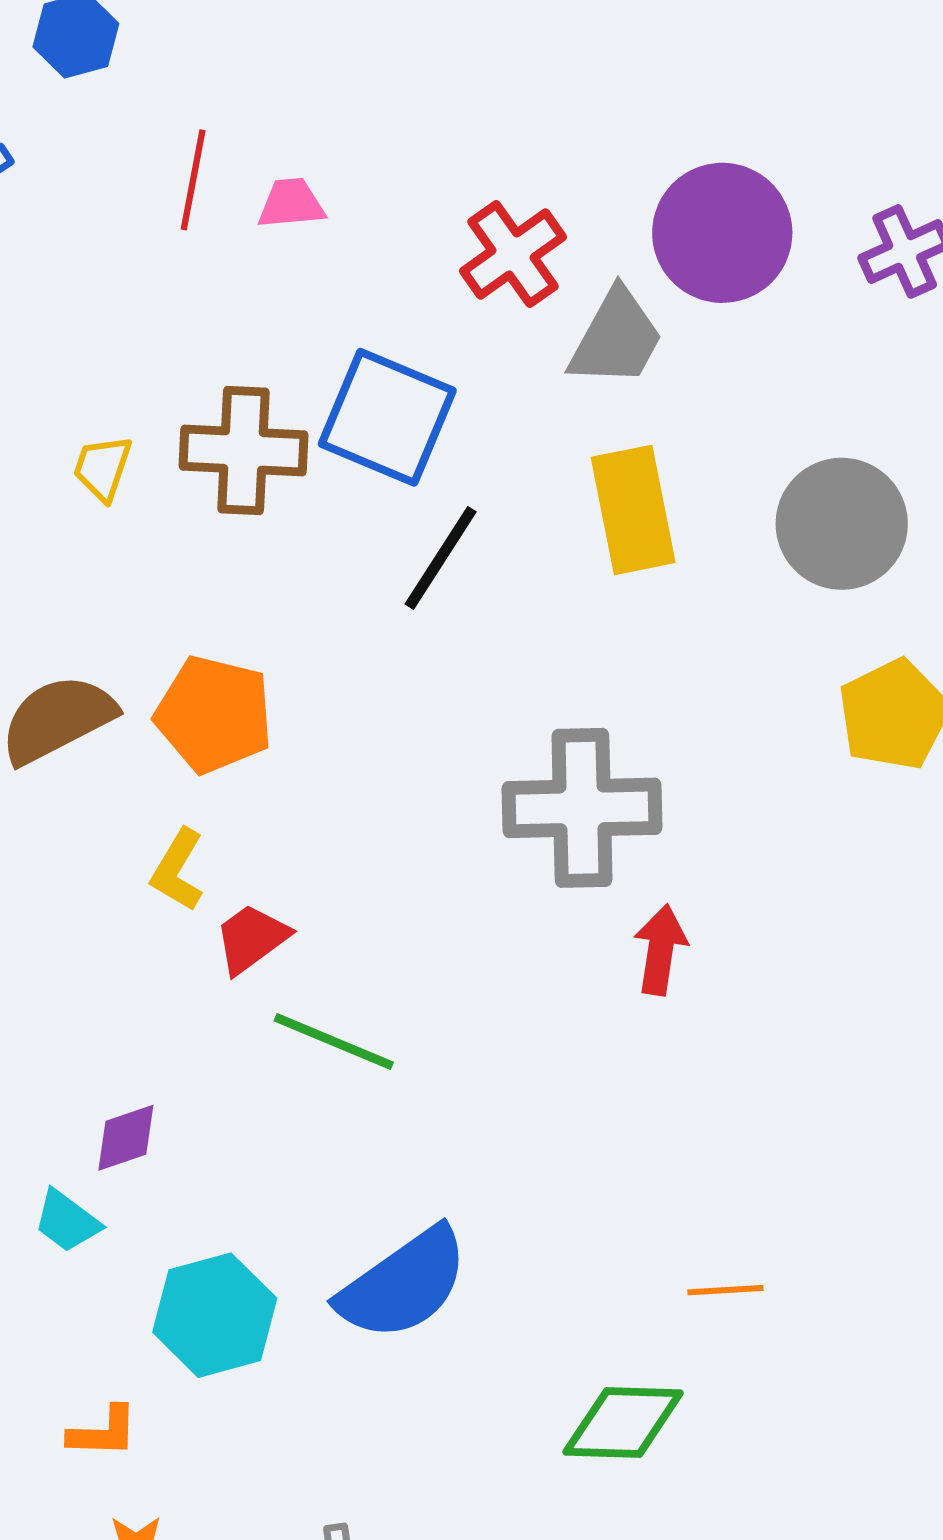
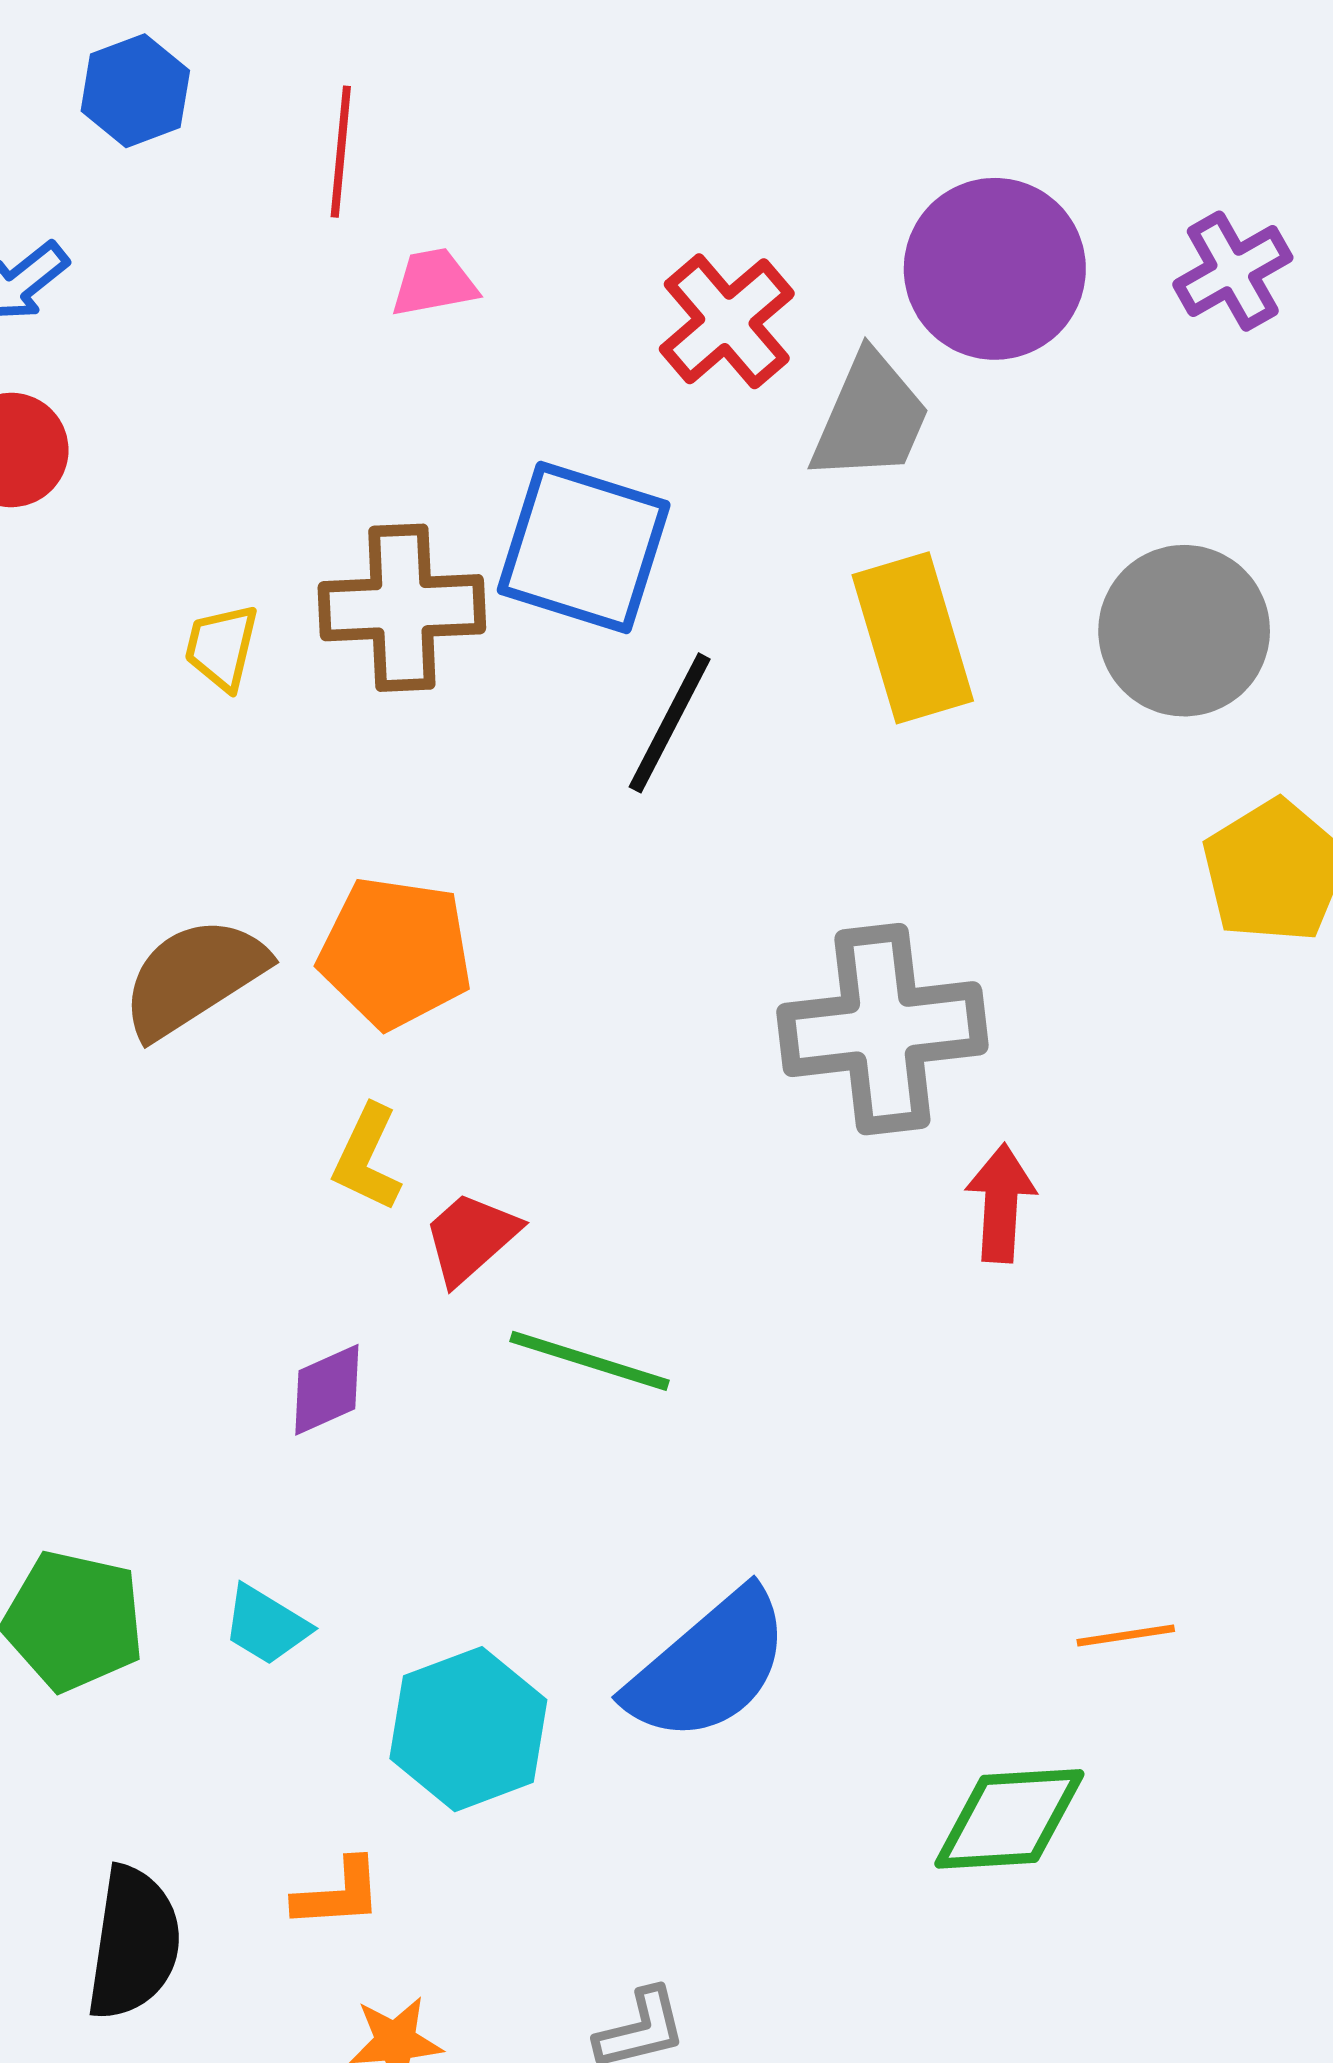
red line: (193, 180) -> (341, 152), moved
purple diamond: (126, 1138) -> (327, 1390), moved

